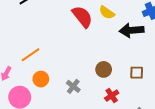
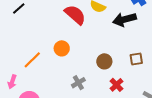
orange circle: (41, 79) -> (62, 48), moved
gray cross: (73, 86) -> (78, 83), turned 32

